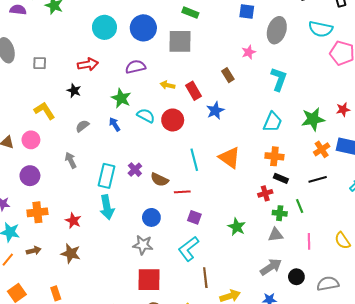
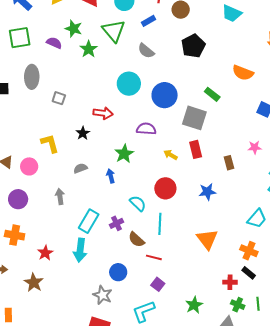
red rectangle: (193, 91) -> (196, 149), moved
cyan semicircle: (146, 116) -> (138, 203), moved
cyan line: (194, 160) -> (160, 224), moved

